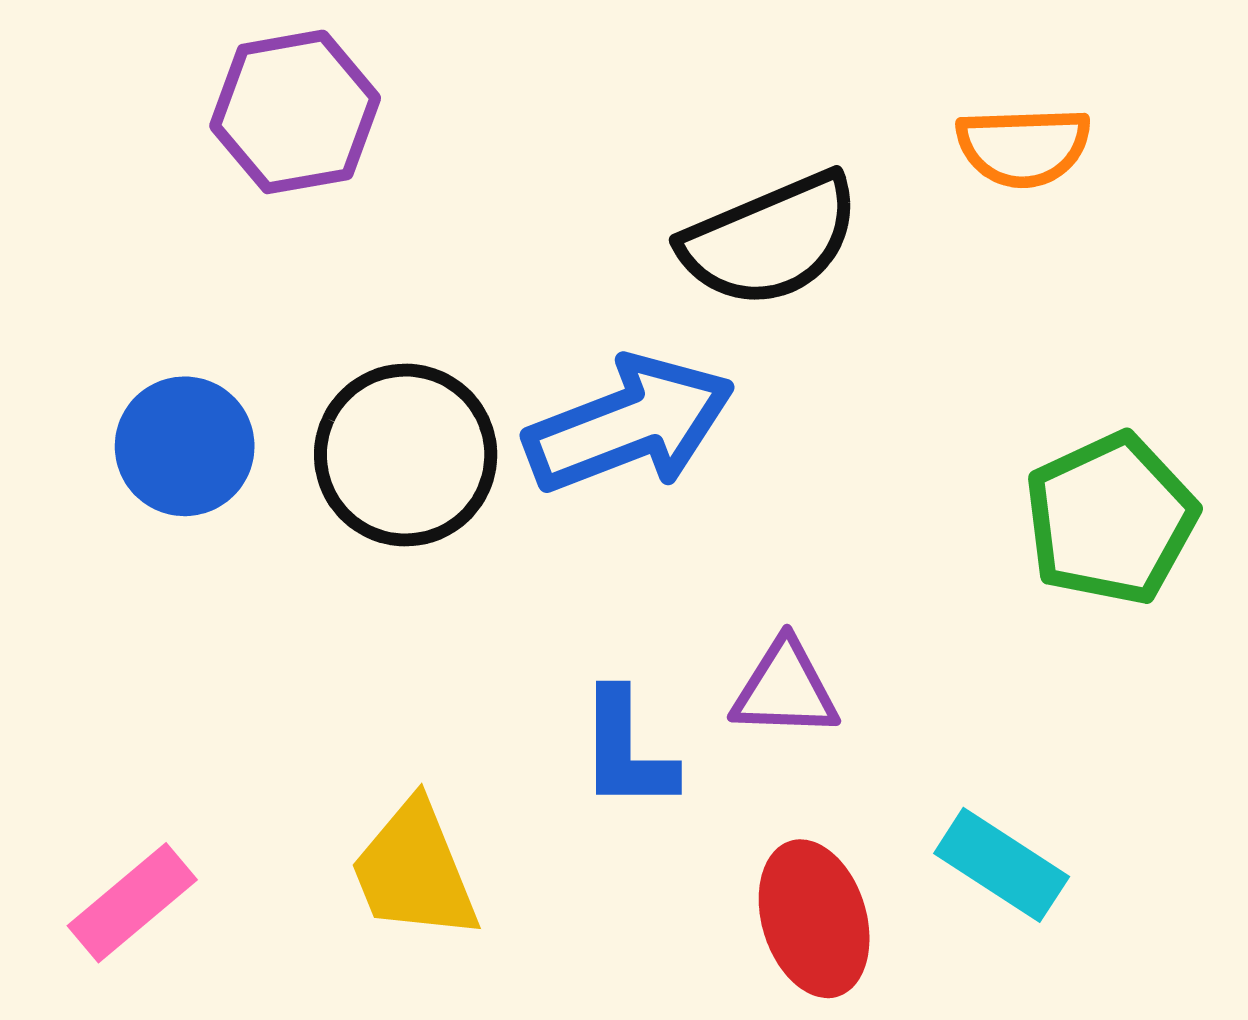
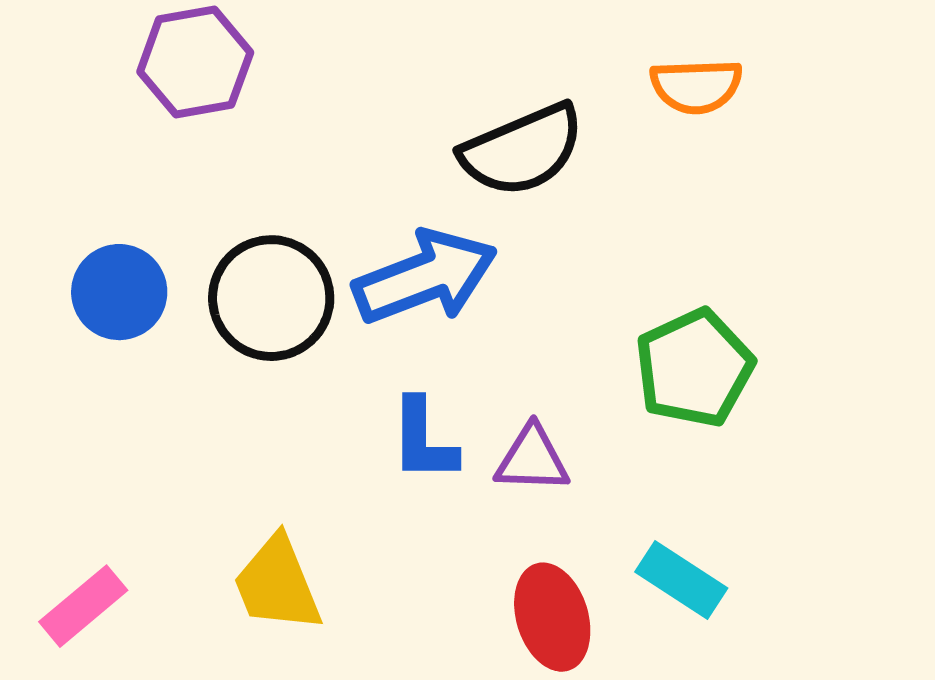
green pentagon: (1111, 519) -> (694, 368), moved
blue L-shape: (627, 750) -> (423, 440), moved

